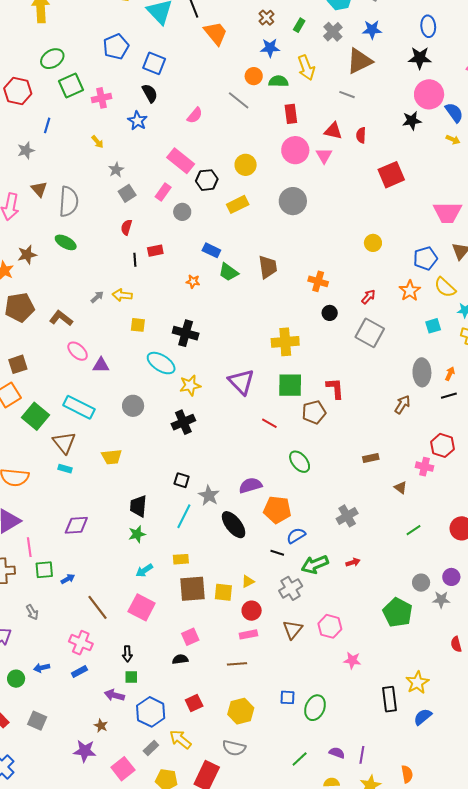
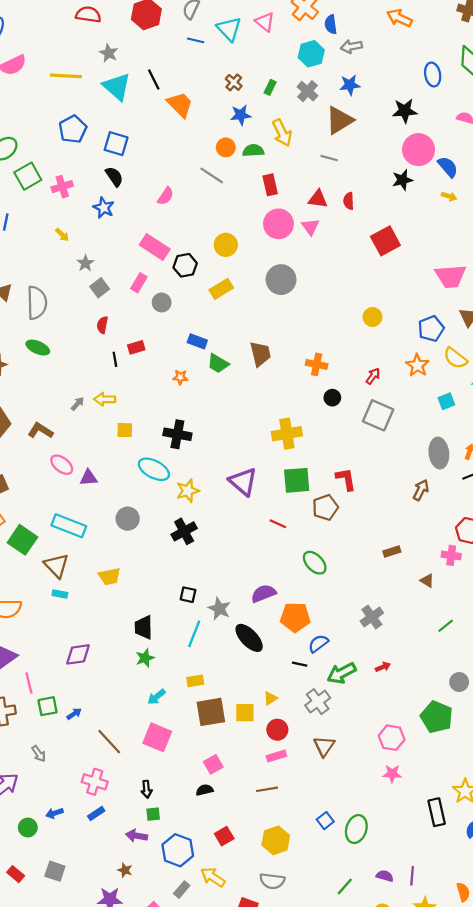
blue ellipse: (428, 26) -> (433, 75), moved
pink hexagon: (330, 626) -> (392, 738), moved
blue square: (287, 697) -> (325, 821), turned -35

